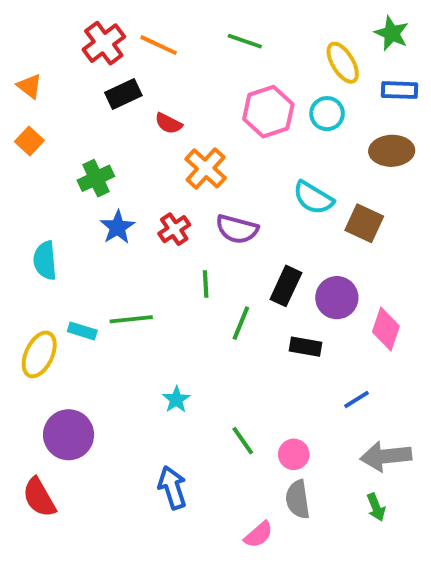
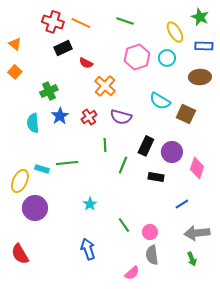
red cross: (104, 43) -> (53, 22), turned -35
cyan semicircle: (45, 260) -> (33, 123), moved
purple circle: (69, 435) -> (35, 208), moved

